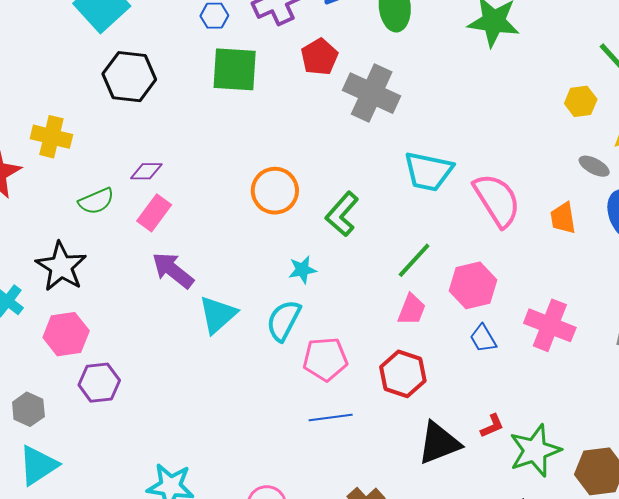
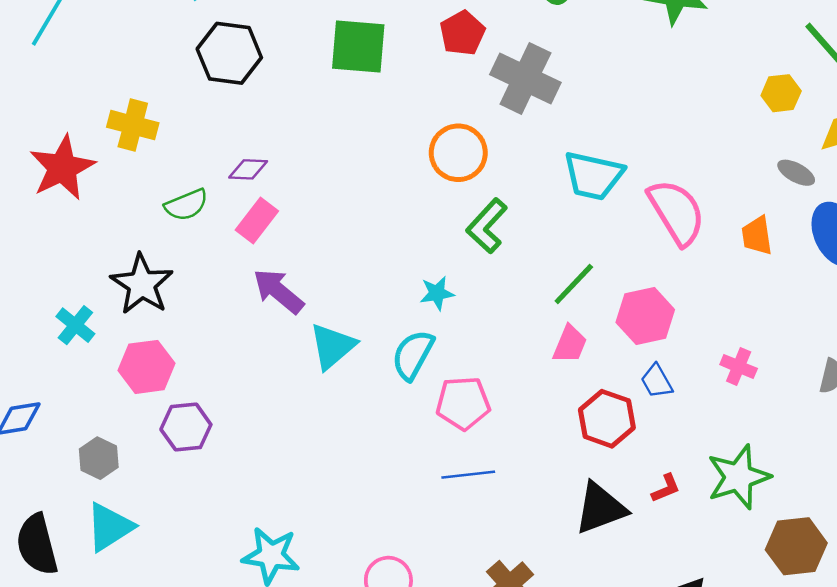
orange circle: (275, 191) -> (458, 153), moved
pink cross: (550, 325) -> (739, 367), size x0.6
red hexagon: (403, 374) -> (607, 419), moved
green star: (535, 450) -> (739, 477), moved

